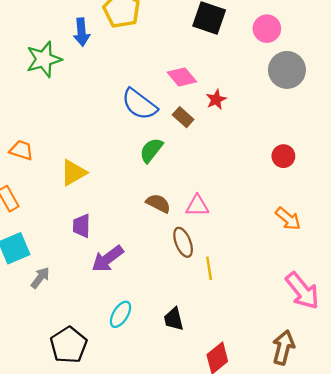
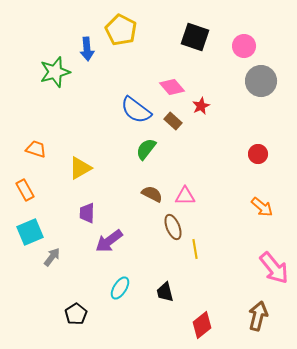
black pentagon: (69, 345) -> (76, 314), size x0.7

